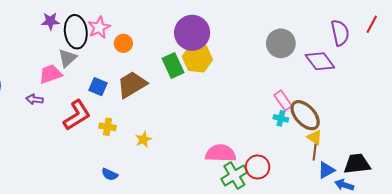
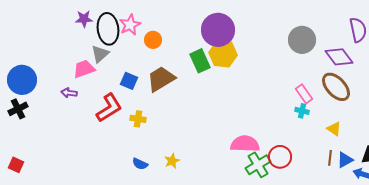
brown ellipse: (305, 115) -> (336, 87), moved
yellow star: (143, 140) -> (172, 161), moved
brown line: (315, 152) -> (330, 158), moved

